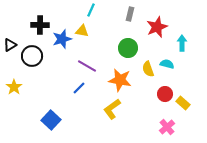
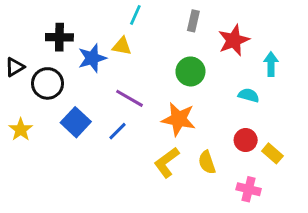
yellow semicircle: (148, 69) -> (207, 162), moved
blue square: (51, 120) -> (76, 122), moved
pink cross: (167, 127) -> (249, 189), turned -35

